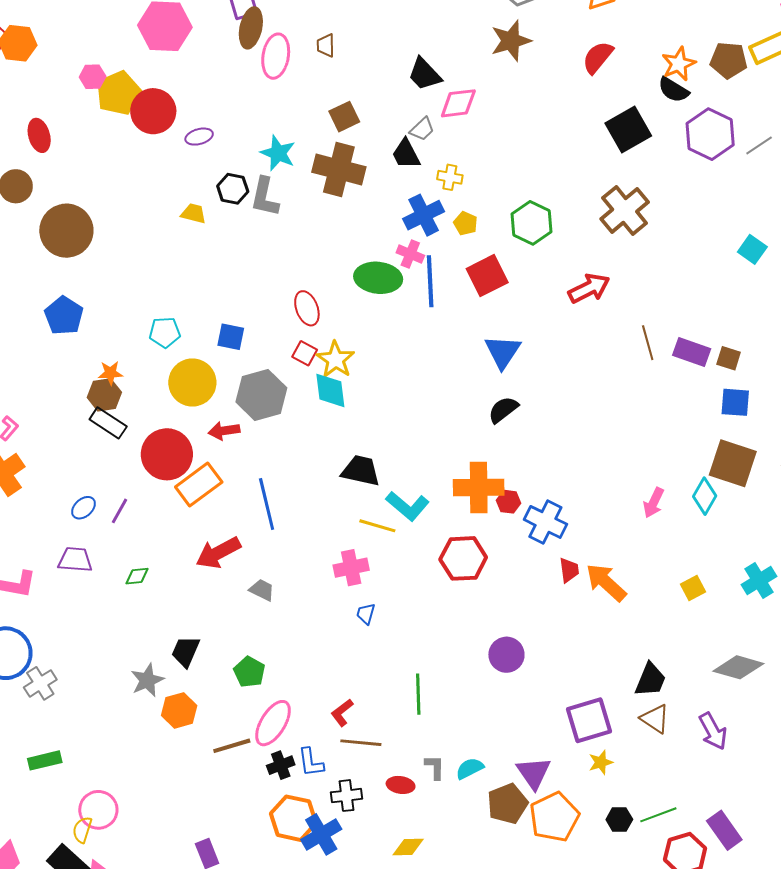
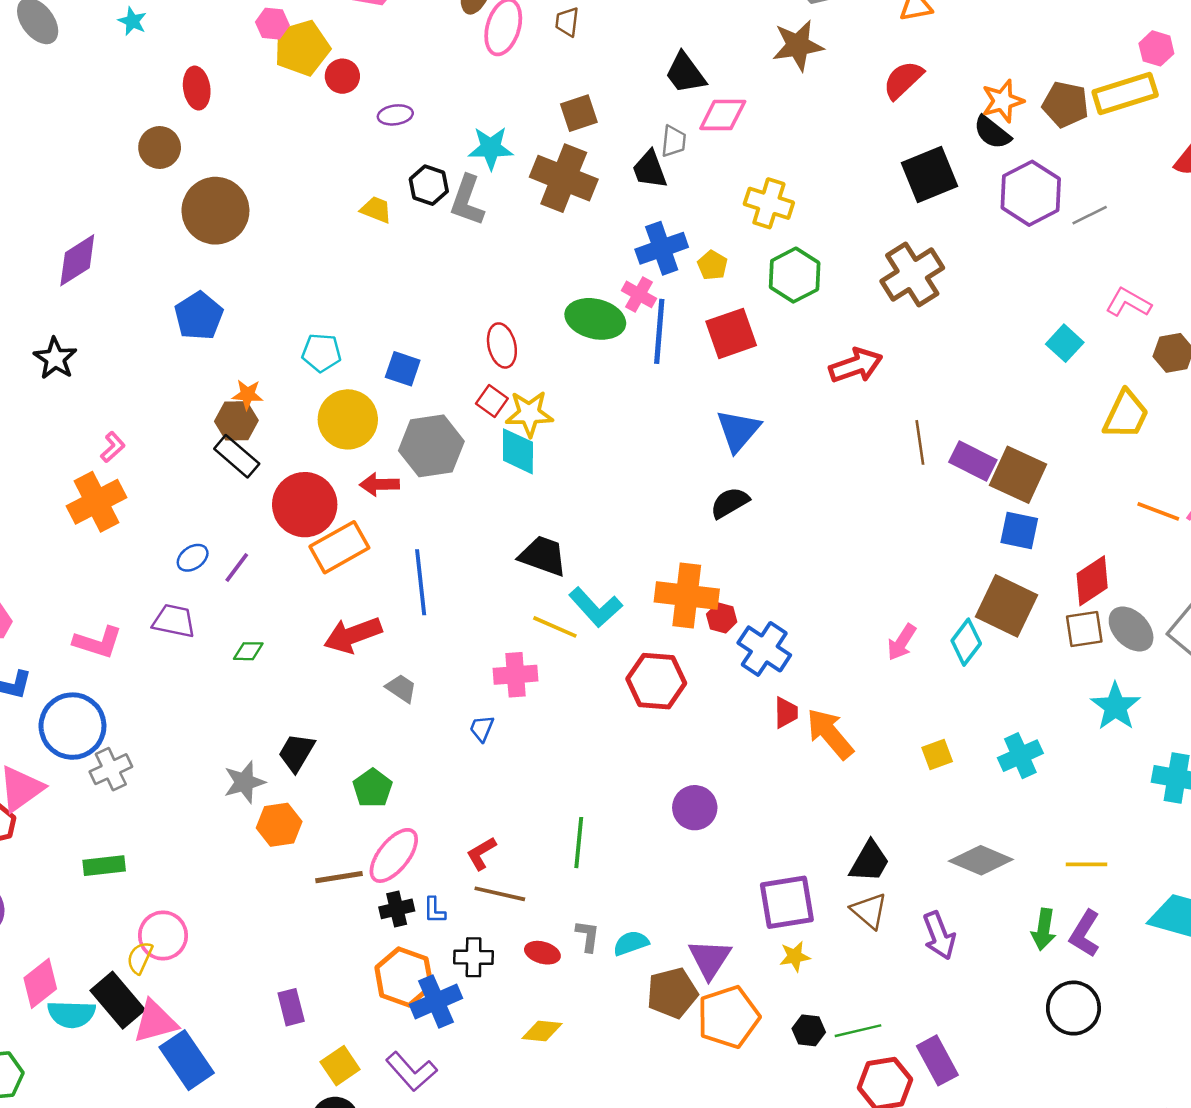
red circle: (153, 111) -> (342, 76), size x0.6
gray trapezoid: (422, 129) -> (674, 141), turned -48
cyan star: (278, 153) -> (491, 148), turned -30
yellow cross: (450, 177) -> (769, 203), moved, size x1.5
brown square: (729, 358) -> (1018, 475), size x1.8
yellow star: (336, 359) -> (529, 414), turned 30
blue trapezoid: (366, 614) -> (482, 728), moved
blue L-shape: (311, 762) -> (434, 910), size x0.7

